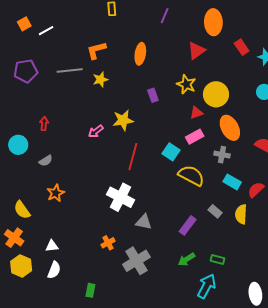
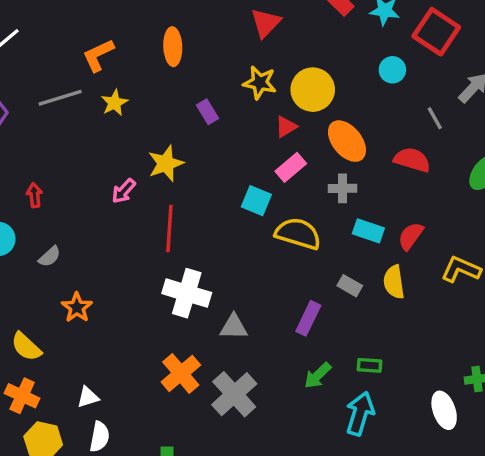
red line: (133, 157) -> (169, 229), moved
orange cross: (108, 243) -> (181, 373), size x1.6

